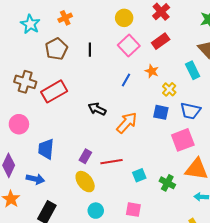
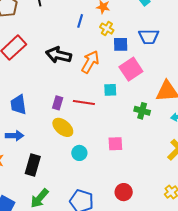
yellow cross: (169, 89) -> (107, 29), moved
black arrow: (97, 109) -> (59, 55), size x1.4
pink square: (183, 140) -> (131, 69), moved
red line: (112, 162) -> (84, 102), turned 30
cyan square: (139, 175) -> (110, 90), moved, turned 32

